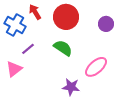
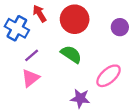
pink triangle: (14, 69) -> (30, 78), moved

